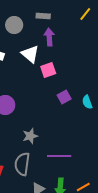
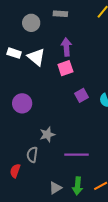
purple arrow: (49, 37) -> (66, 47), moved
white triangle: (30, 54) -> (36, 57), moved
gray semicircle: (22, 164) -> (32, 155), moved, size x0.7

